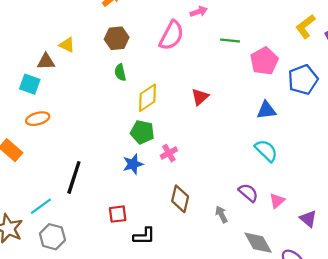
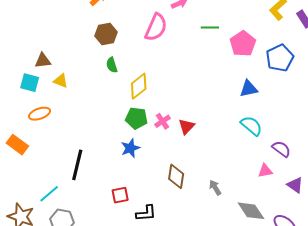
yellow triangle: (67, 45) -> (61, 81), moved
red triangle: (200, 97) -> (186, 126), moved
pink cross: (169, 153) -> (162, 121), moved
purple semicircle: (248, 193) -> (281, 149), moved
pink triangle: (277, 201) -> (265, 171), turned 35

